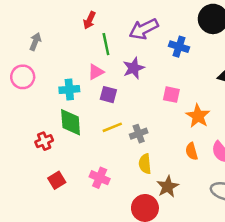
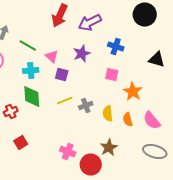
red arrow: (89, 20) -> (60, 16), moved, size x1.6
green line: (106, 44) -> (28, 46), moved, turned -48
blue cross: (179, 47) -> (116, 46), moved
pink triangle: (96, 72) -> (52, 56), turned -48
yellow semicircle: (145, 164) -> (108, 114), moved
pink cross: (100, 178) -> (68, 152), moved

